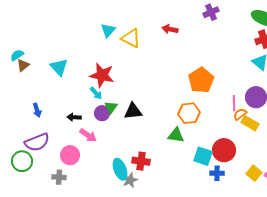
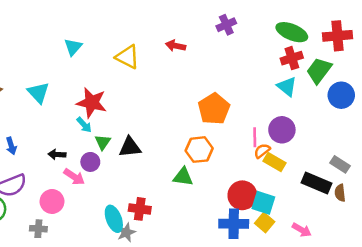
cyan triangle: (108, 30) -> (73, 47), moved
purple circle: (102, 113) -> (90, 162), moved
cyan square: (203, 156) -> (263, 203), moved
blue cross: (217, 173) -> (234, 224), size x1.6
yellow square: (254, 173) -> (265, 222), moved

